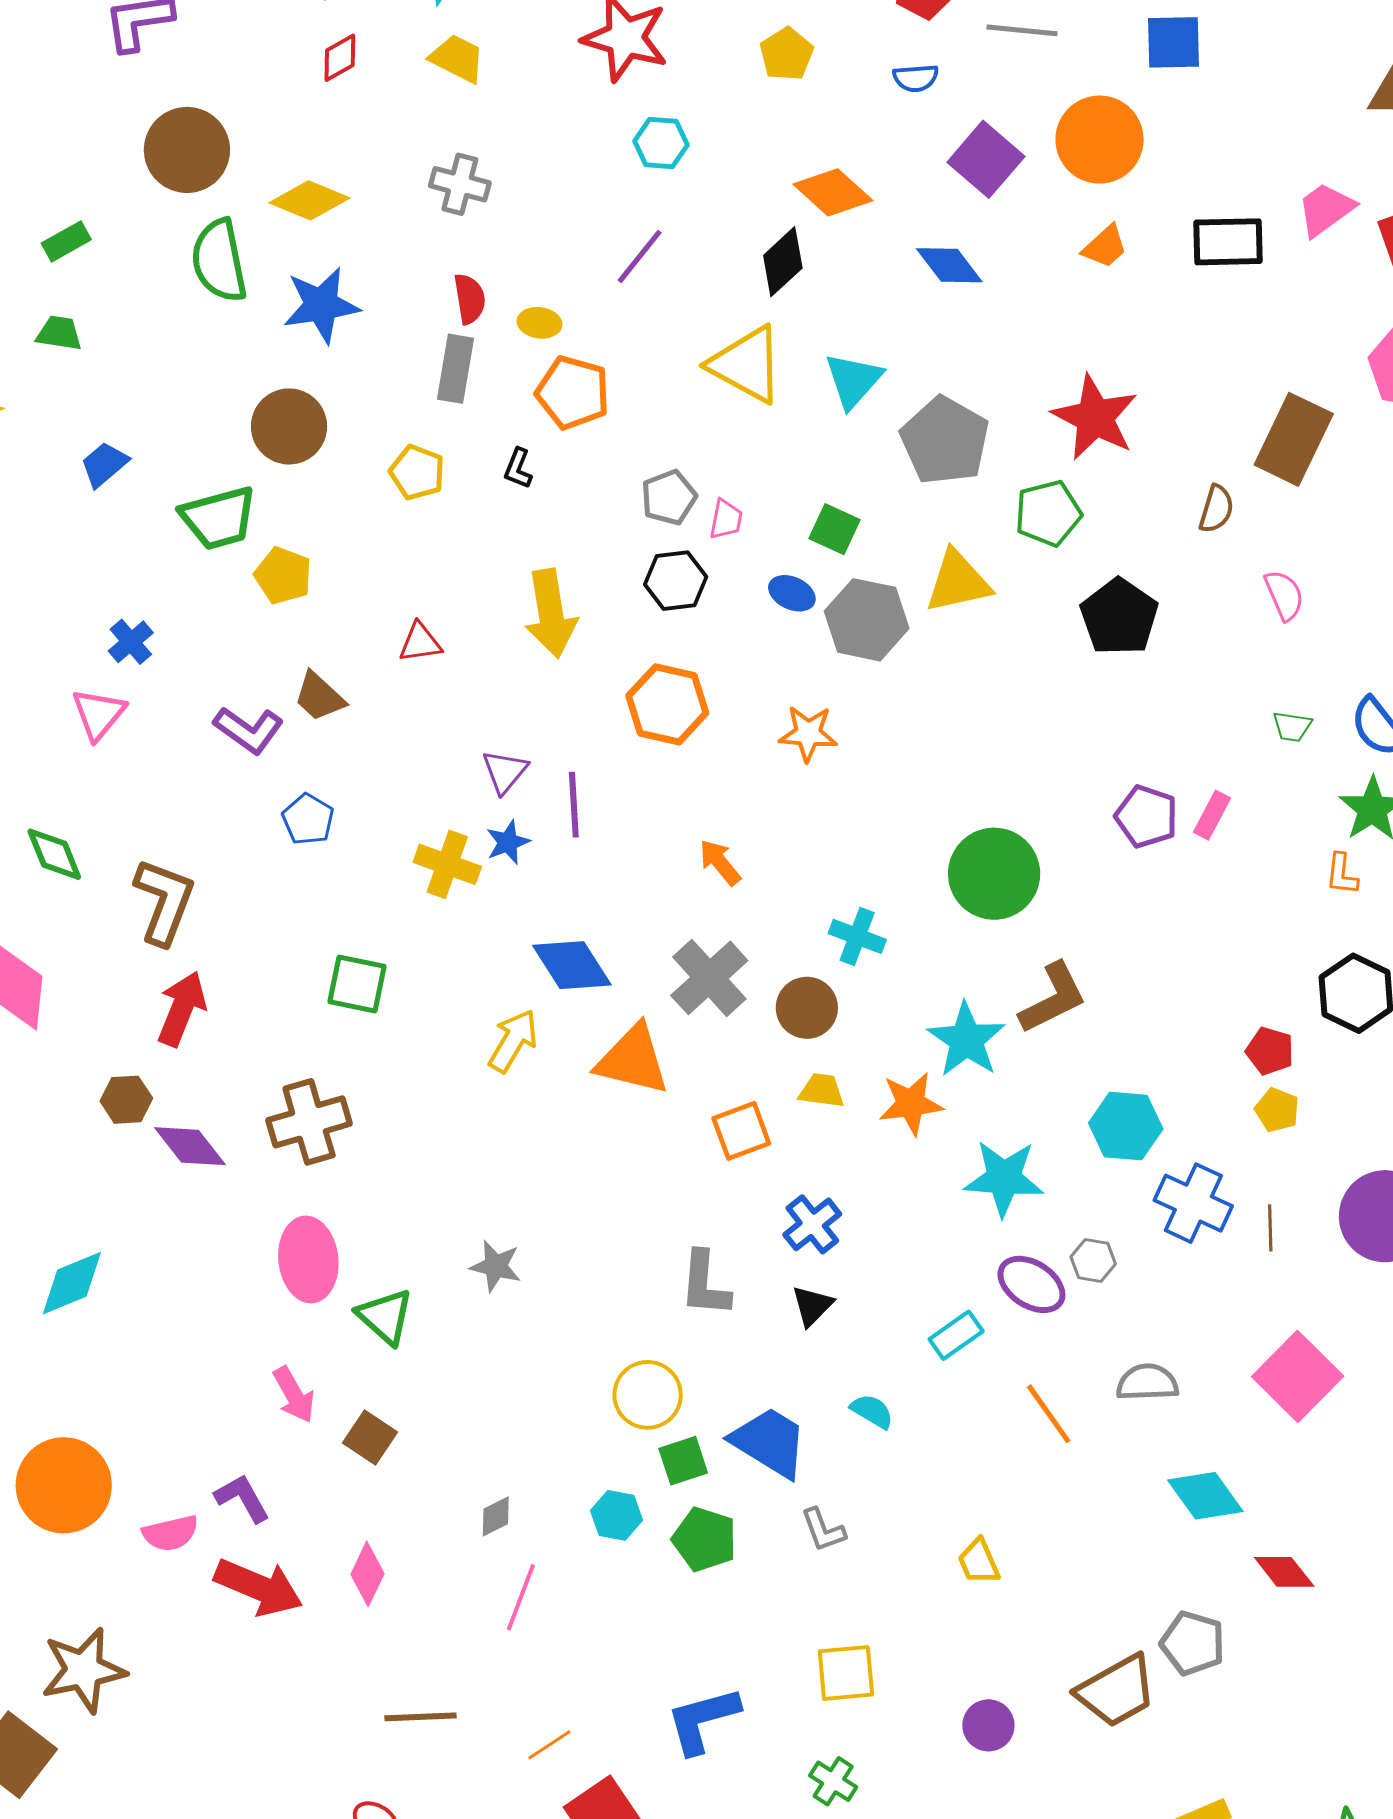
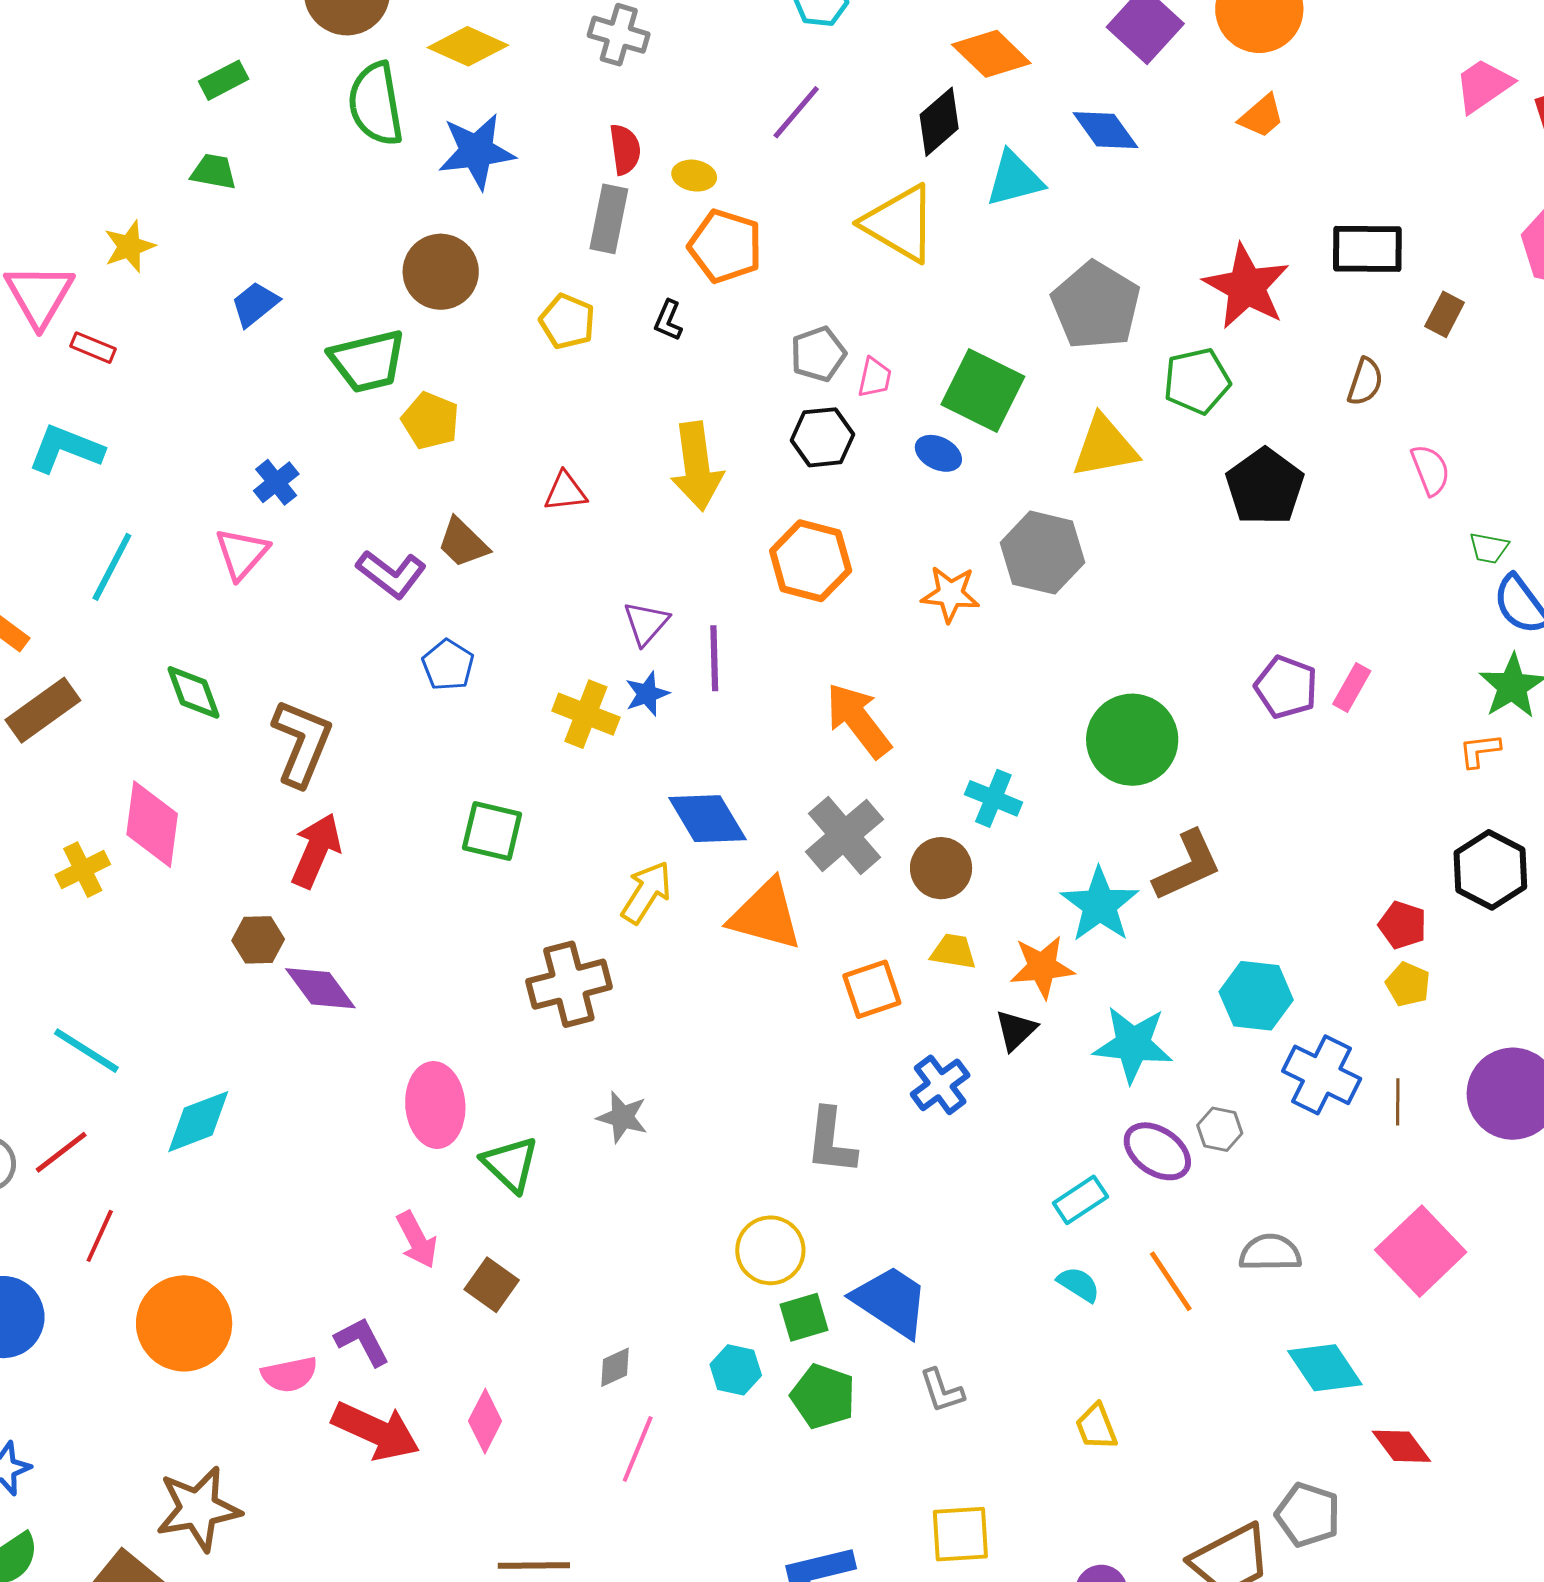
black rectangle: (1228, 242) -> (1367, 249), moved
cyan triangle: (853, 380) -> (1014, 179), moved, turned 32
brown rectangle: (1294, 439) -> (1445, 314), size x0.5
green square: (834, 529) -> (983, 391), size x1.6
gray hexagon: (867, 620) -> (1043, 553), moved
green trapezoid: (1292, 727) -> (1489, 548), moved
orange arrow: (720, 862) -> (858, 720), size x1.6
orange L-shape: (1342, 874) -> (1480, 751), turned 75
brown cross: (309, 1122) -> (569, 984), moved
black triangle: (812, 1306) -> (1016, 1030), moved
cyan semicircle: (872, 1411) -> (1079, 1284), moved

